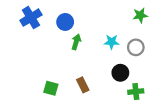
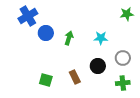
blue circle: (65, 22) -> (46, 33), moved
gray circle: (136, 47) -> (123, 58), moved
black circle: (120, 73) -> (98, 66), moved

